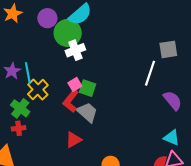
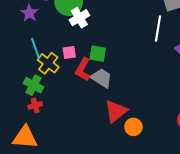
purple star: (12, 71) -> (29, 13), moved
pink square: (75, 84) -> (69, 53), moved, turned 32
red triangle: (74, 140) -> (116, 111), moved, size x1.4

